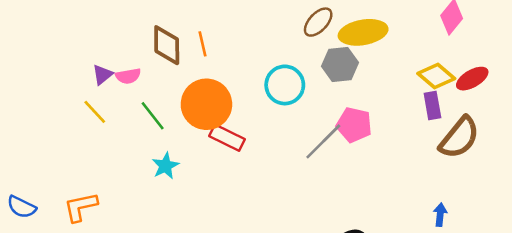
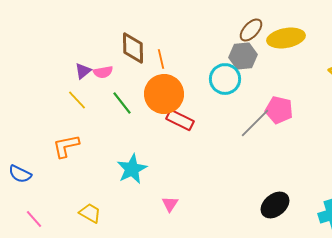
orange line: (203, 44) -> (161, 59), moved
gray hexagon: (340, 64) -> (243, 56), moved
cyan star: (165, 166) -> (132, 169), moved, size x1.4
orange L-shape: (81, 207) -> (66, 146), moved

